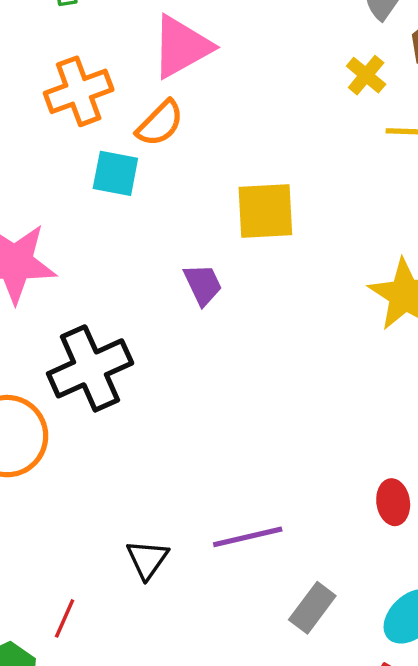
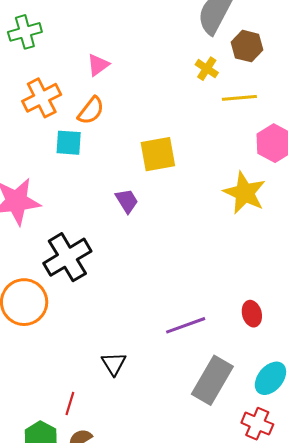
pink triangle: (181, 47) -> (98, 65), size x0.6
purple line: (248, 537) -> (186, 325), moved
gray rectangle: (312, 608) -> (212, 380), size x1.6

